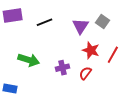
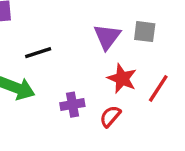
black line: (45, 22) -> (38, 53), moved
gray square: (103, 22) -> (145, 32), turned -32

